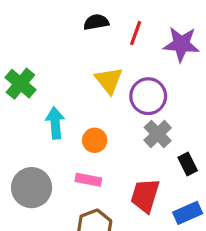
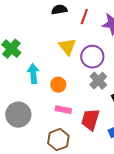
pink rectangle: (88, 180) -> (63, 110), moved

